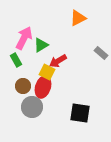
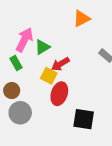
brown circle: (23, 86) -> (12, 91), moved
red ellipse: (43, 87) -> (59, 94), moved
gray circle: (32, 107) -> (20, 113), moved

